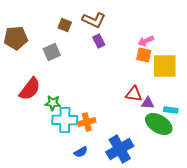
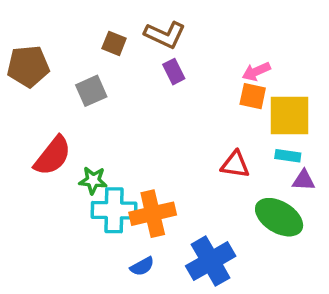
purple triangle: (148, 103) -> (304, 180), moved
cyan rectangle: (171, 110) -> (288, 156), moved
orange cross: (87, 122) -> (153, 214), size x1.4

